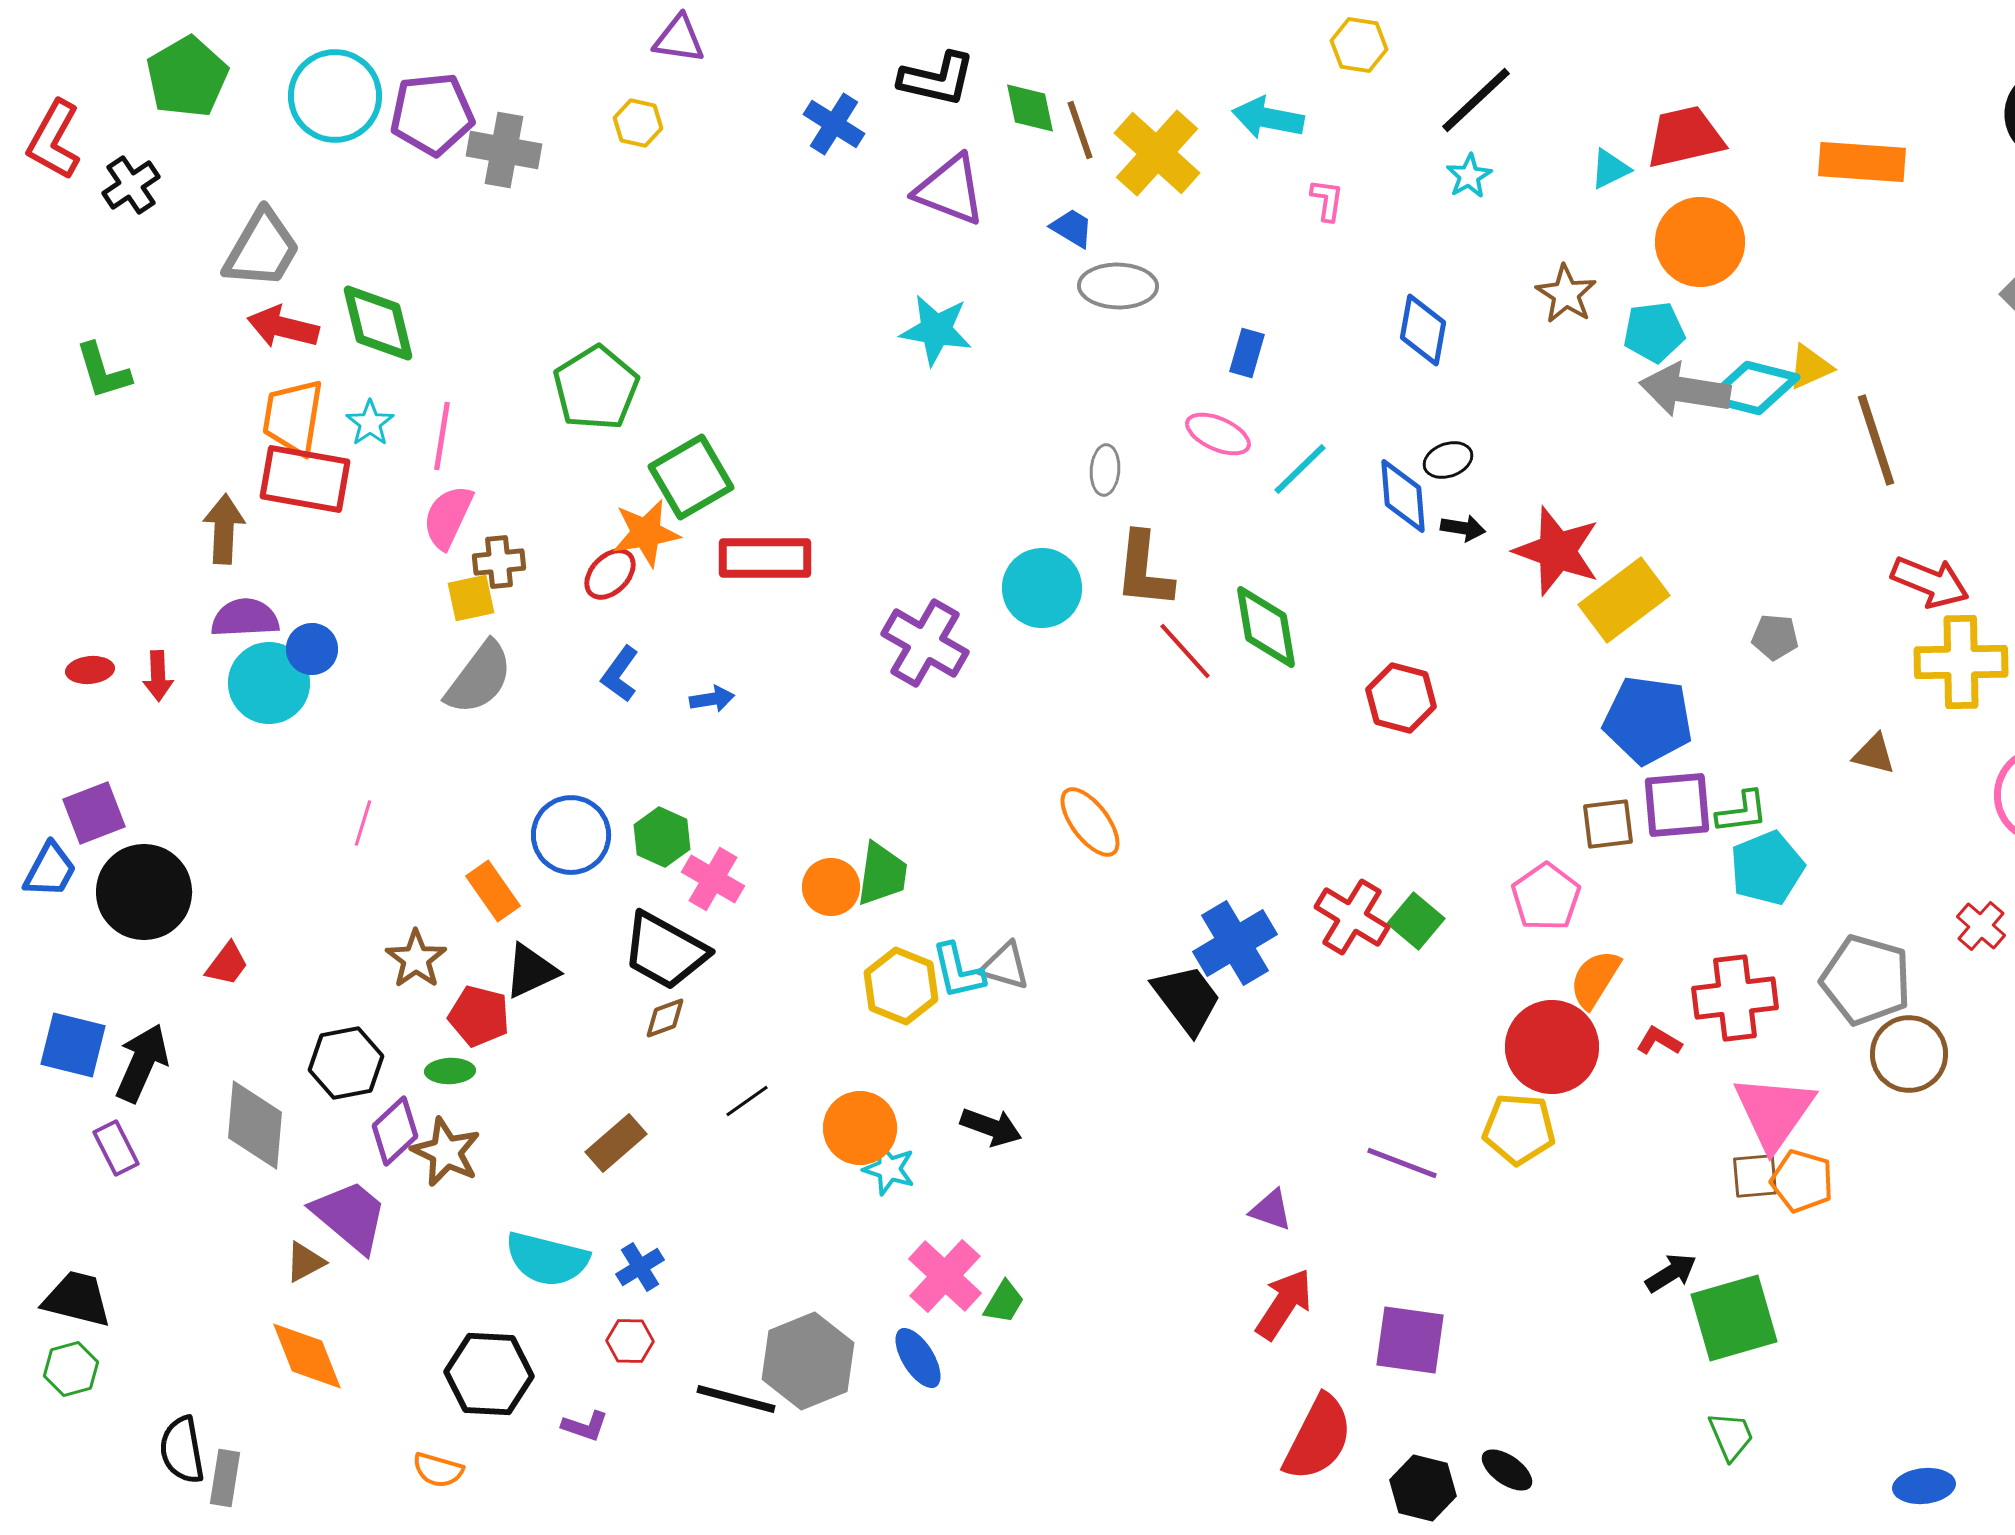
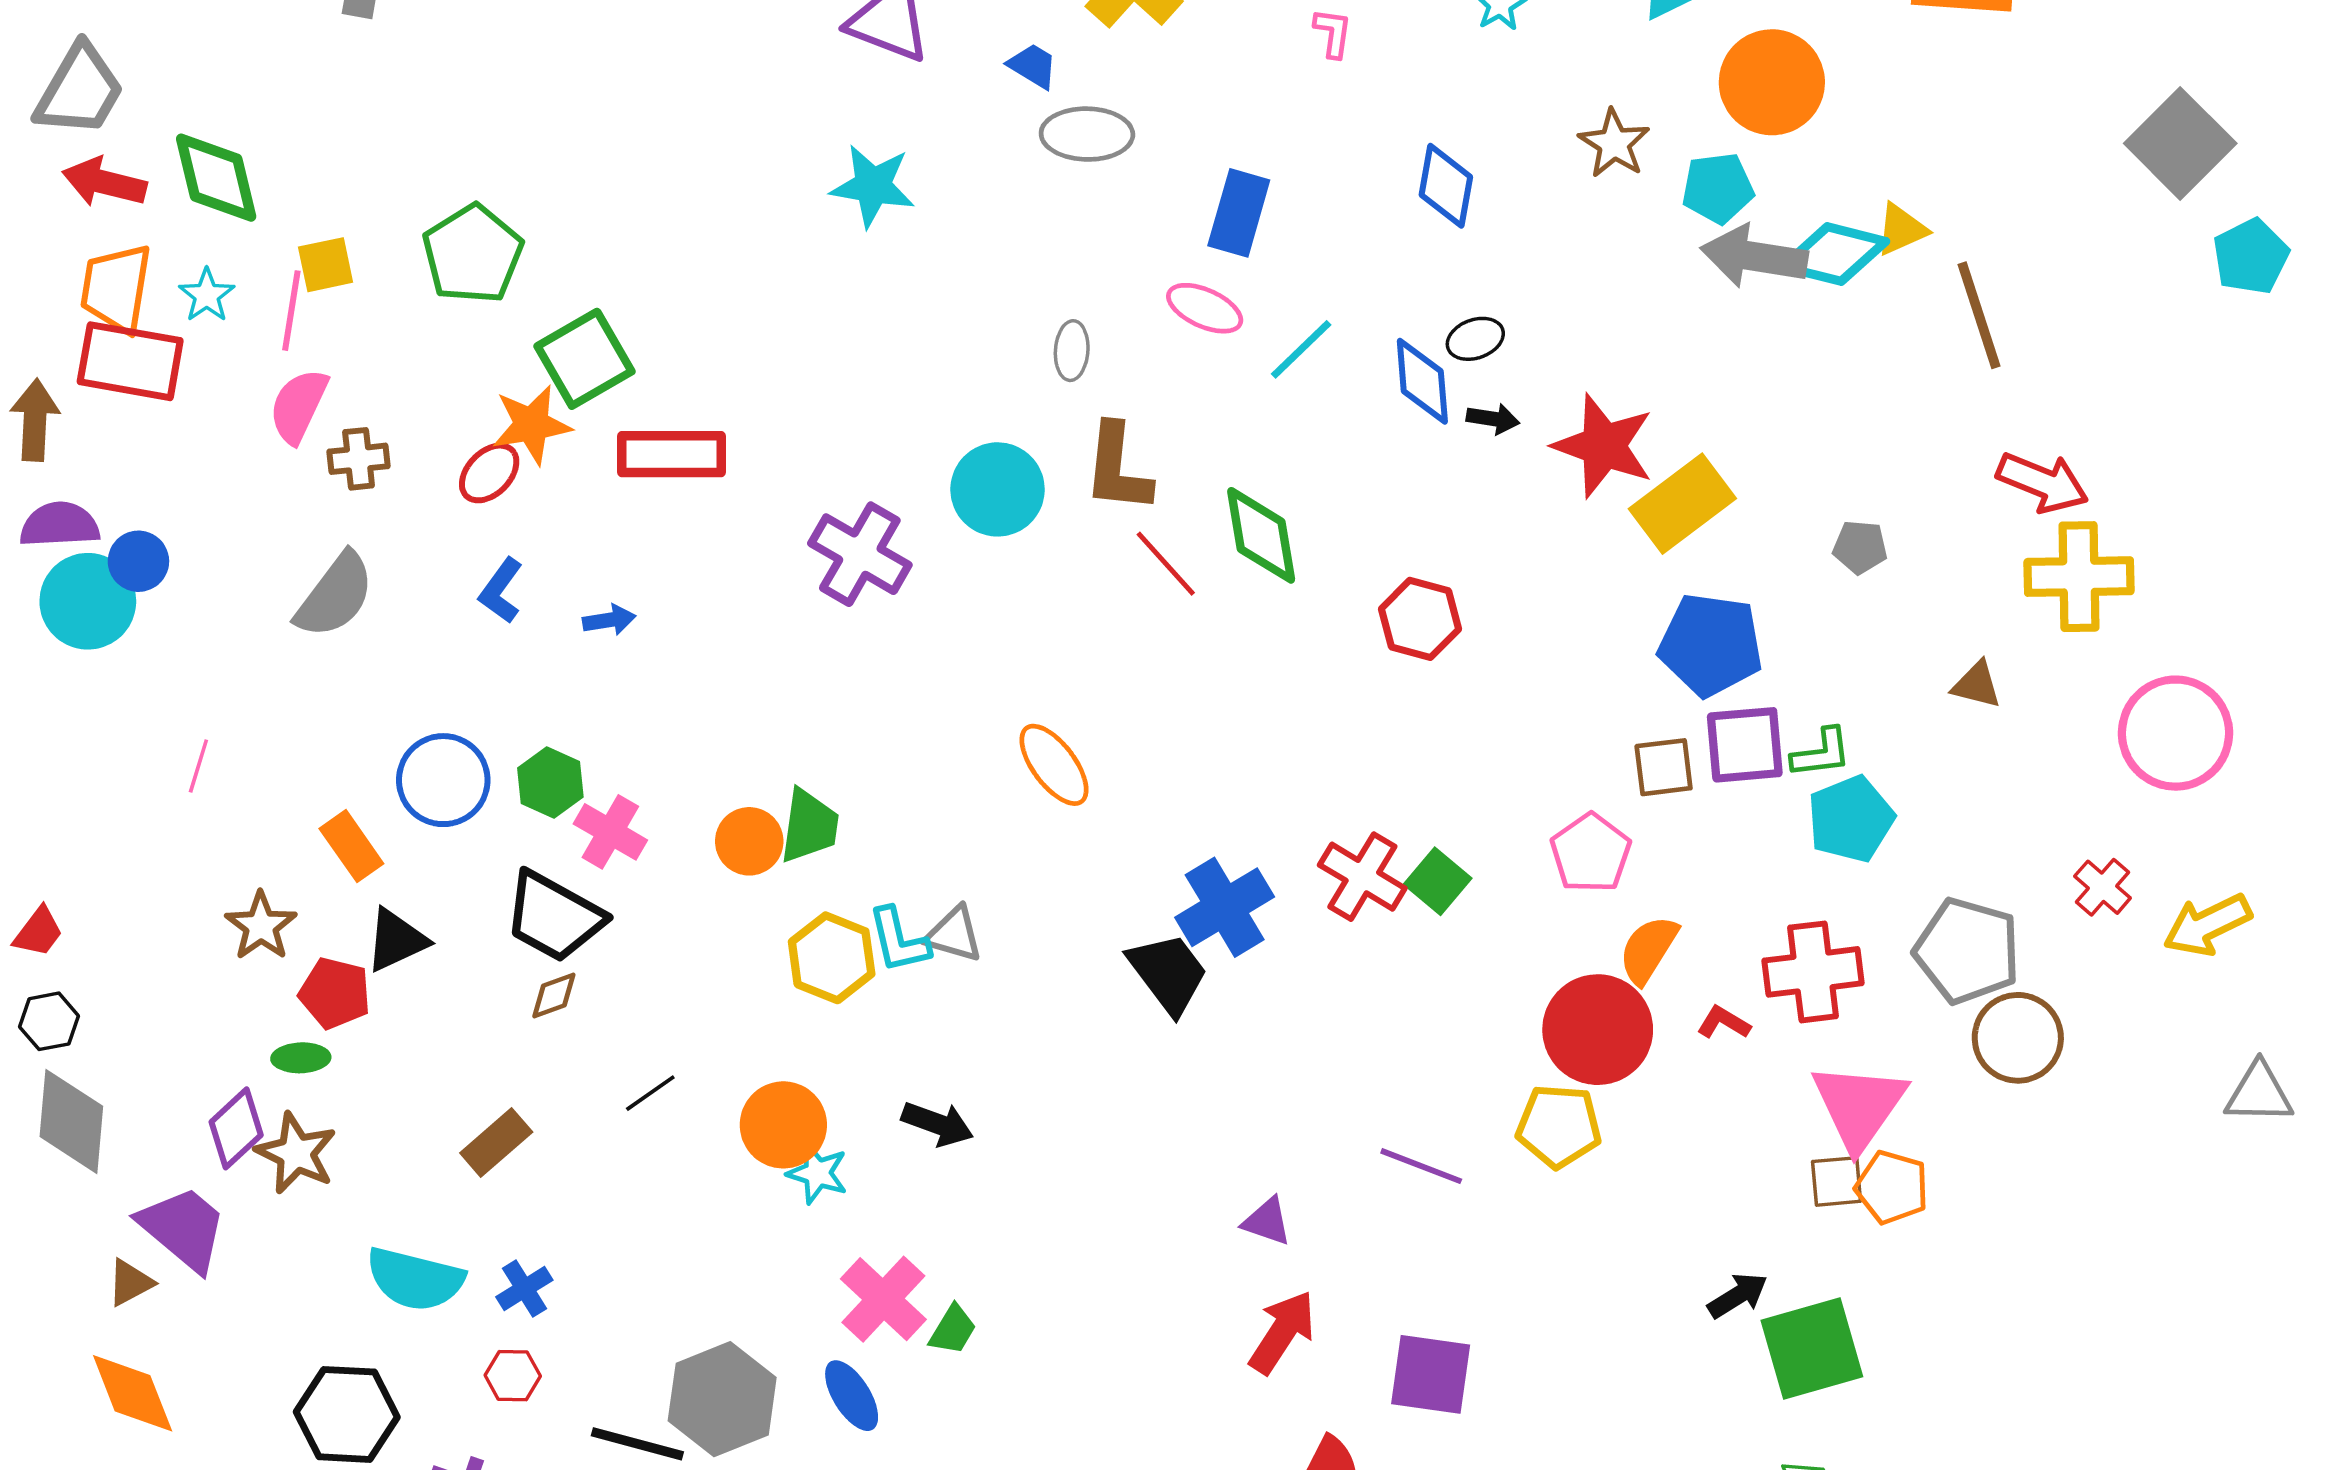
blue rectangle: (1247, 353) -> (1239, 213), size x1.5
yellow square: (471, 598) -> (326, 265), moved
black hexagon: (346, 1063) -> (49, 1021), moved, size x0.7

